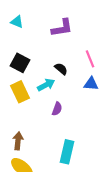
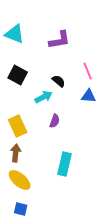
cyan triangle: (17, 22) -> (15, 34), size x1.5
yellow rectangle: (20, 92) -> (18, 126), moved

